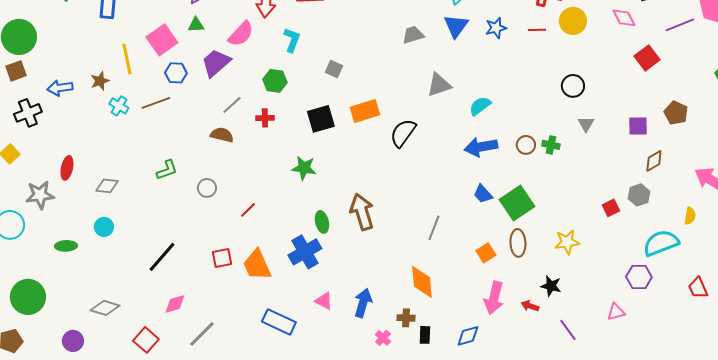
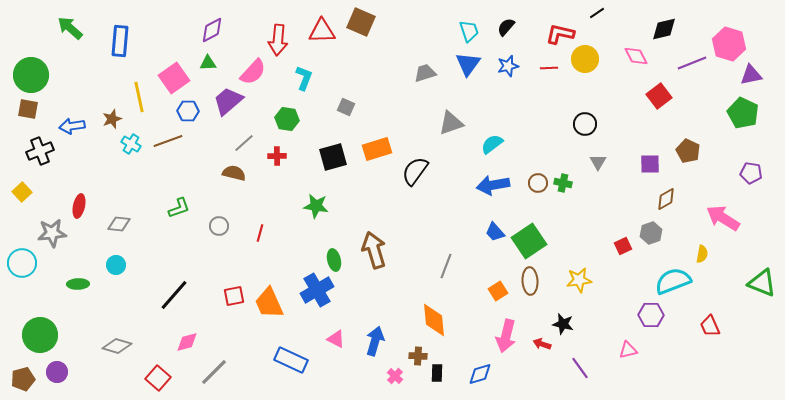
brown square: (16, 71) -> (28, 109), turned 30
red line: (248, 210) -> (260, 233), moved, turned -30
purple circle: (73, 341) -> (57, 372), moved

